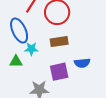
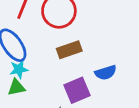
cyan star: (31, 49) -> (19, 69), moved

